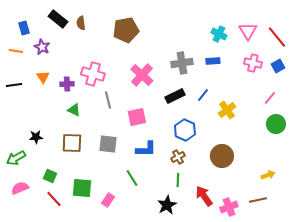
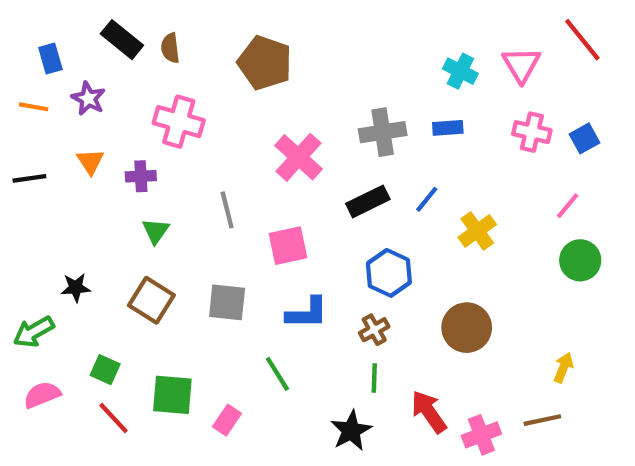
brown pentagon: (126, 30) -> (265, 63), turned 30
red line: (277, 37) -> (582, 40), moved
pink cross: (93, 74) -> (179, 122), moved
green triangle: (74, 110) -> (156, 231), turned 40
brown square: (72, 143) -> (151, 300), turned 30
yellow arrow: (268, 175) -> (563, 368), turned -48

